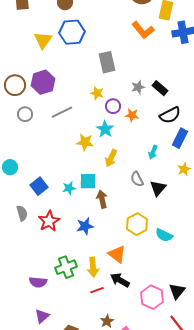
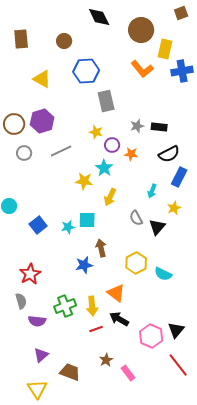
blue hexagon: (72, 32) -> (86, 71), moved
yellow triangle: (43, 40) -> (42, 79), turned -36
black rectangle: (160, 88) -> (159, 127), turned -35
yellow star: (184, 169) -> (174, 208), moved
brown arrow: (102, 199) -> (101, 248), moved
gray semicircle: (22, 213) -> (21, 301), moved
red star: (49, 221) -> (30, 274), moved

